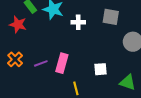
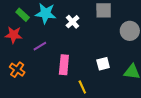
white cross: (78, 22) -> (73, 22), turned -32
purple line: (41, 63) -> (40, 46), moved

